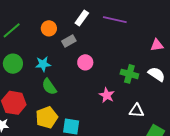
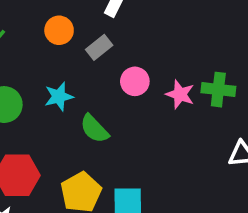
green semicircle: (49, 87) -> (94, 129), moved
pink star: (107, 95) -> (180, 94), moved

